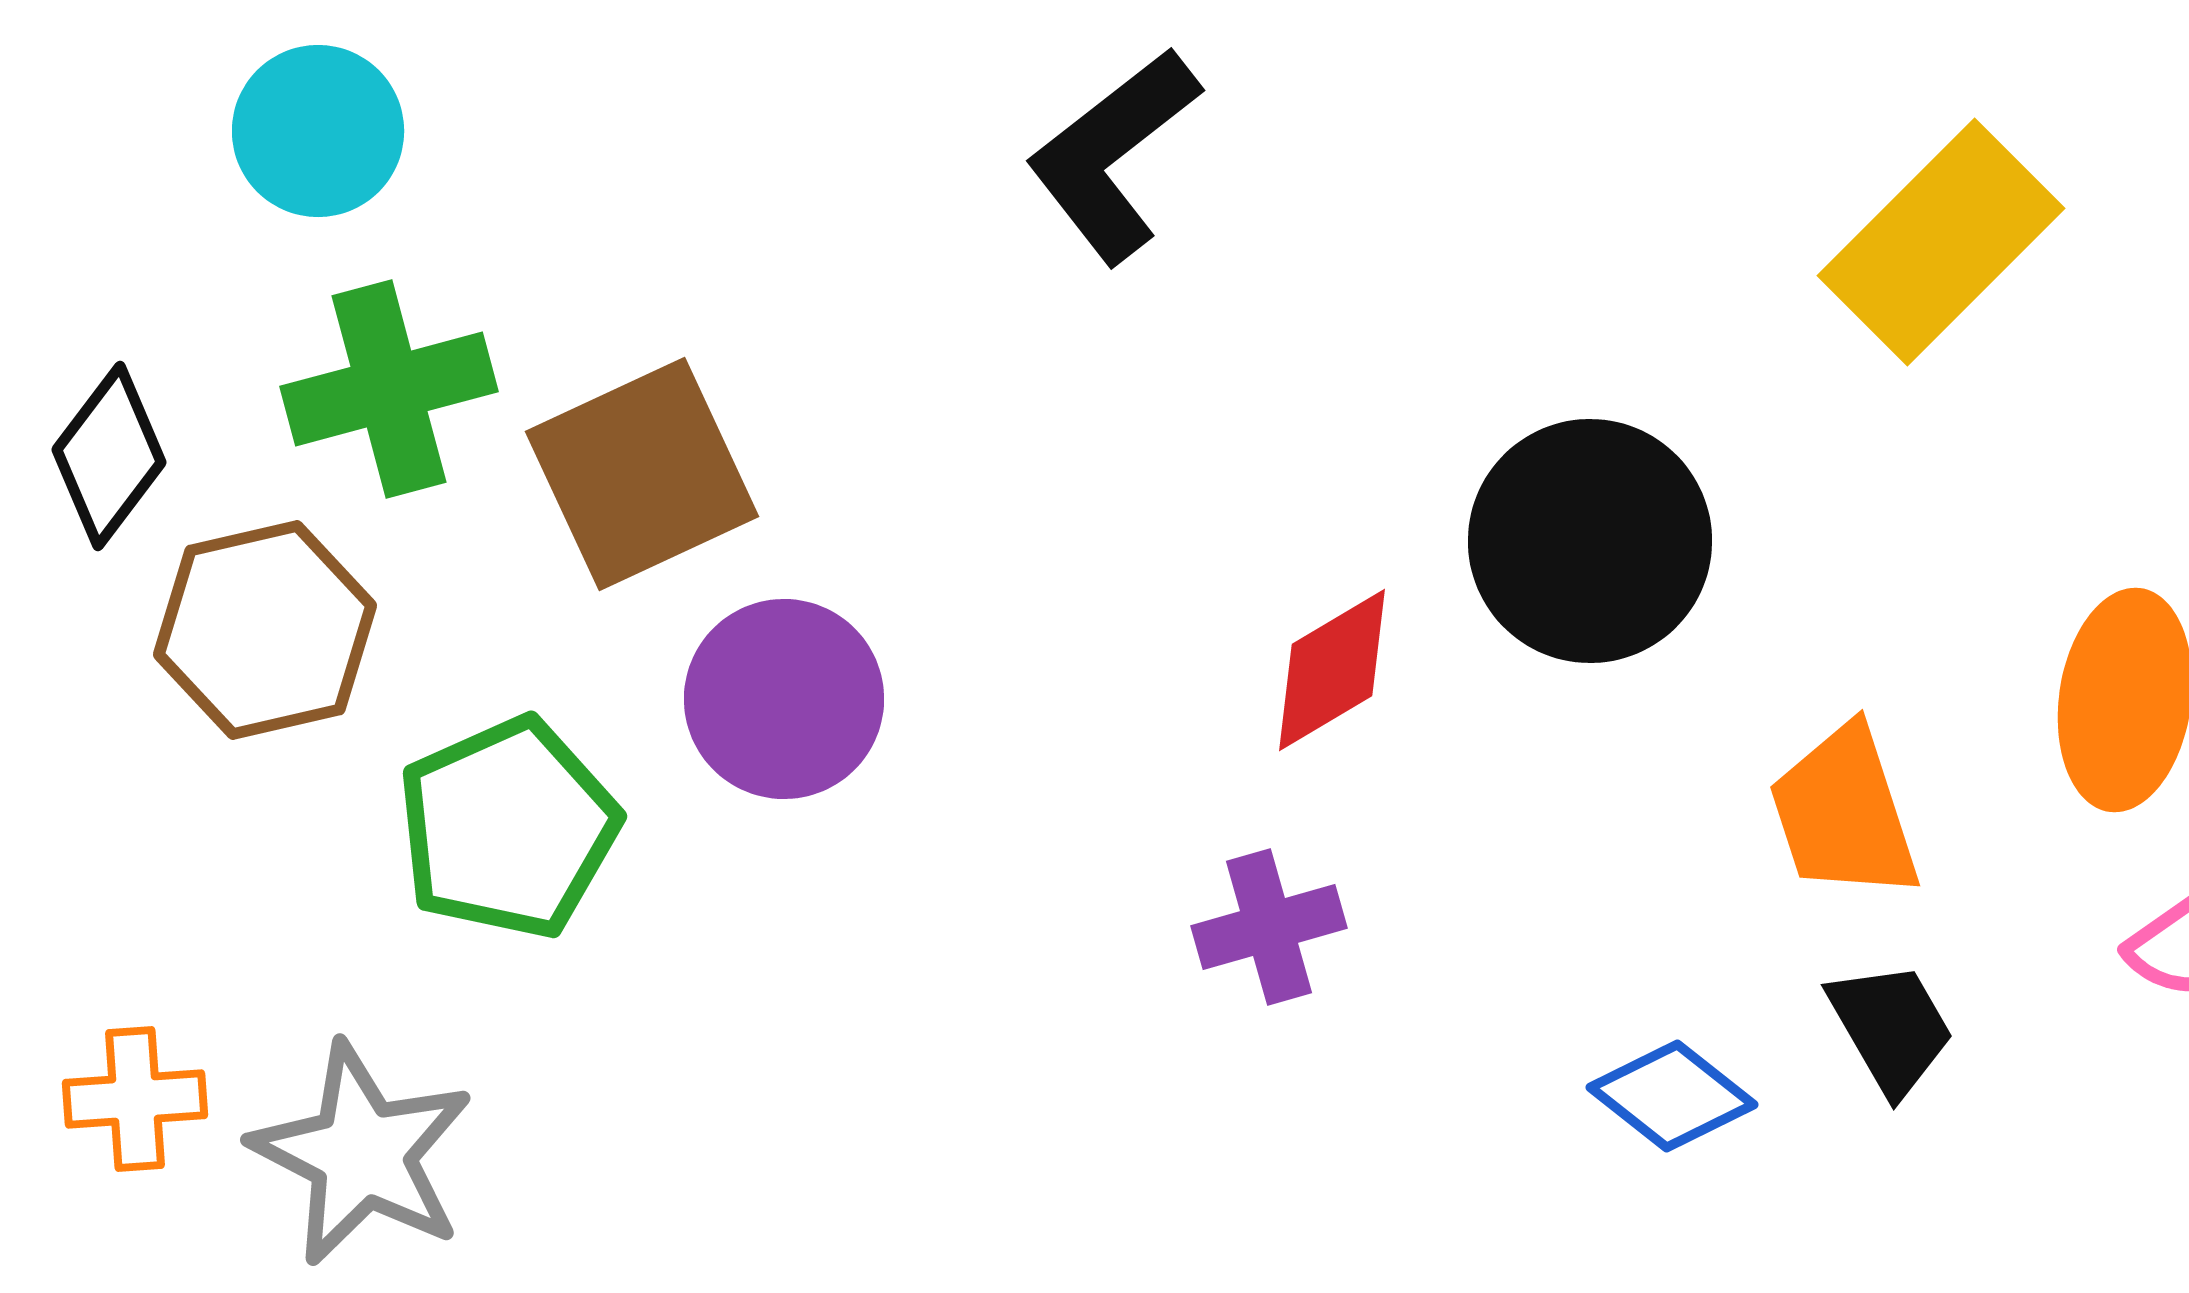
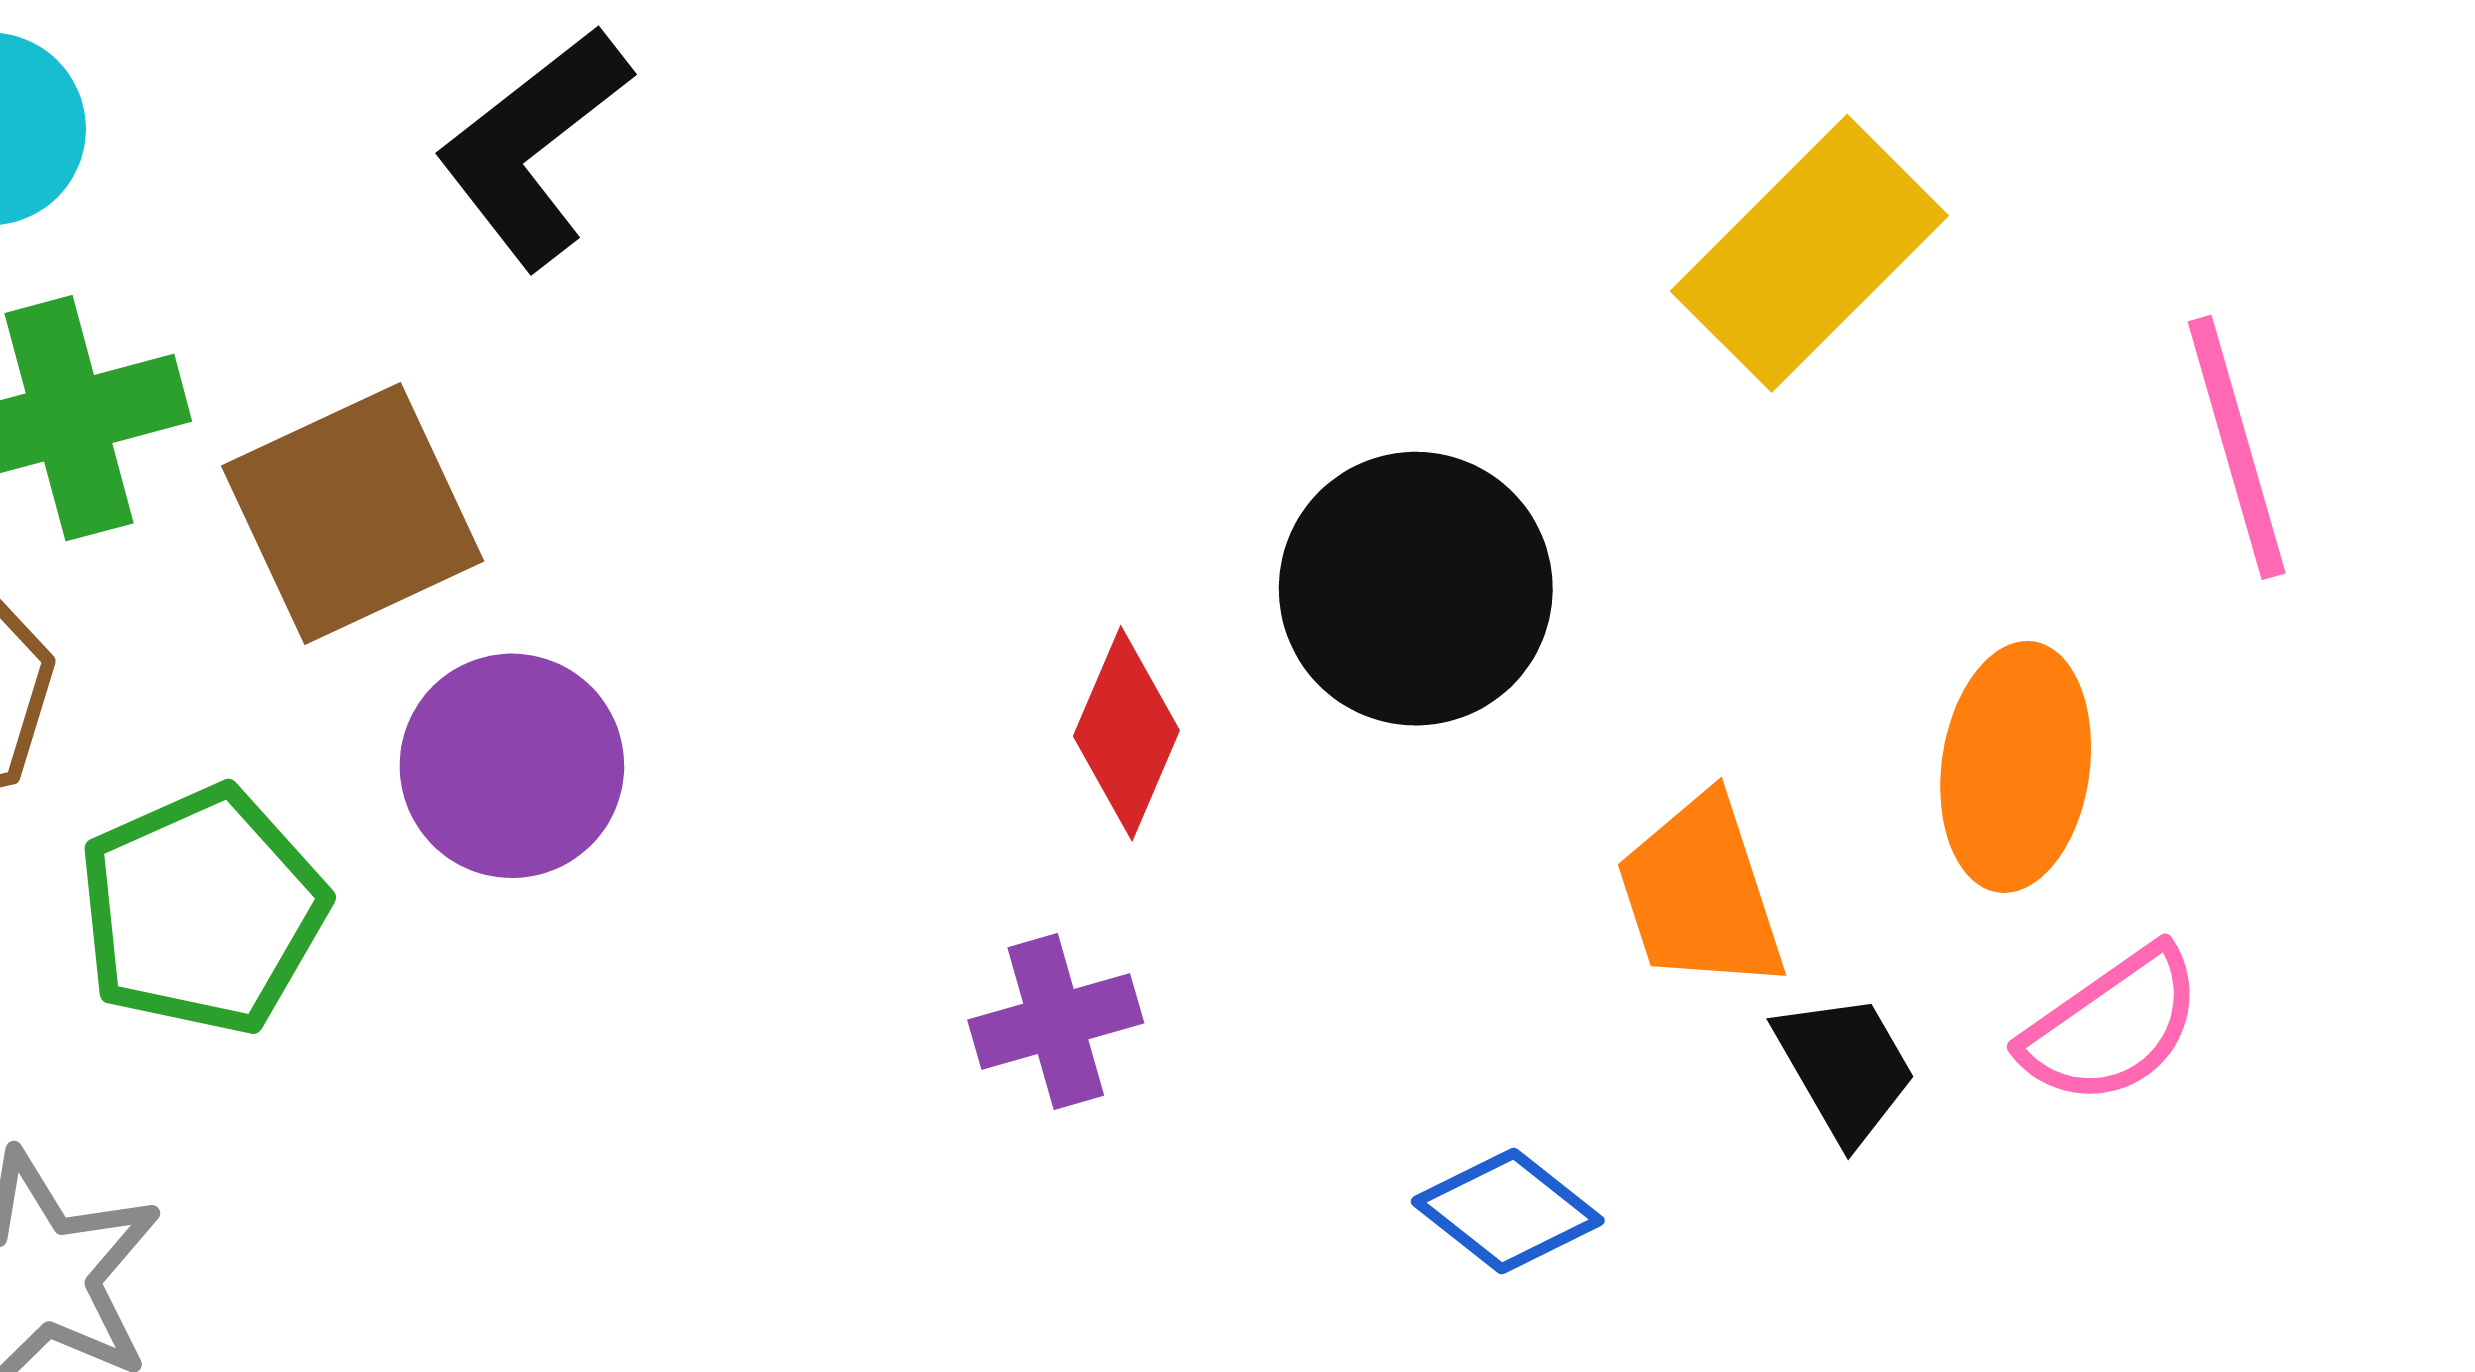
black L-shape: (1113, 155) -> (533, 147), moved
red diamond: (1332, 670) -> (1126, 733), turned -36
black trapezoid: (1891, 1028) -> (1845, 1067), moved

